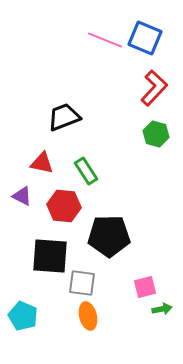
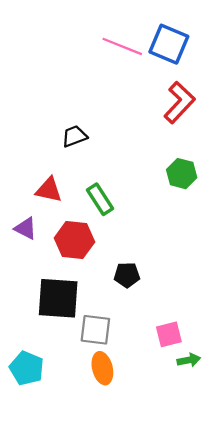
black trapezoid: (64, 117) -> (74, 136), size x0.7
green hexagon: (156, 134) -> (182, 174), moved
black pentagon: (109, 236) -> (127, 275), size x0.5

